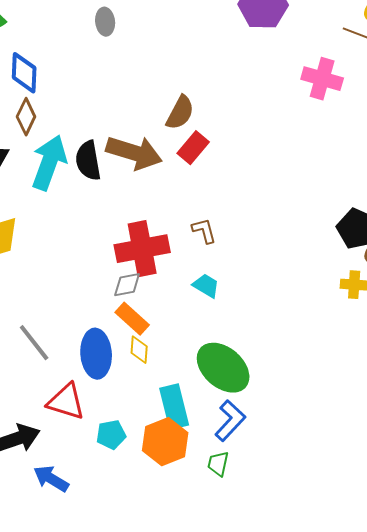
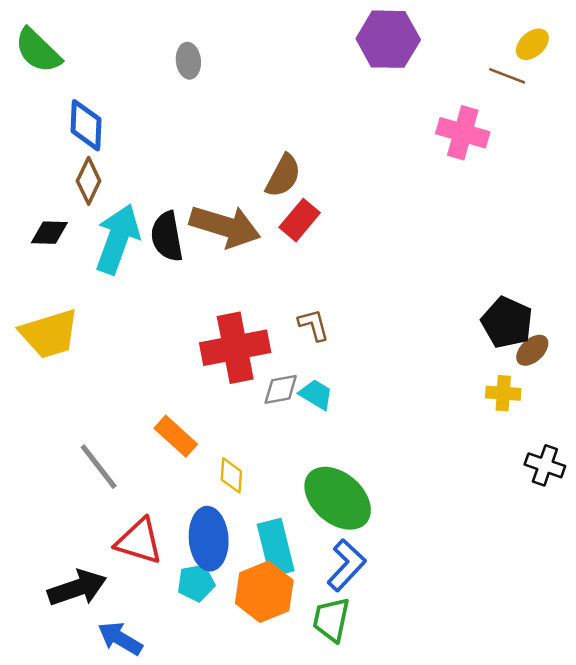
gray diamond: (127, 285) -> (281, 389), moved
orange rectangle: (132, 319) -> (176, 436), moved
blue ellipse: (96, 354) -> (209, 539), moved
green trapezoid: (218, 464) -> (331, 620), size x1.4

